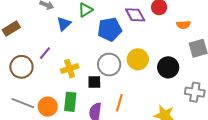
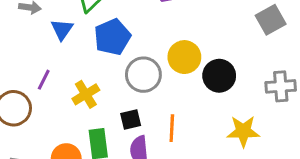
blue pentagon: (110, 29) -> (112, 37), moved
black circle: (168, 67) -> (219, 76), moved
black square: (94, 82) -> (131, 119), moved

